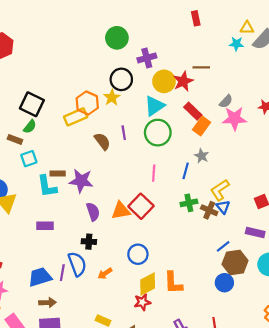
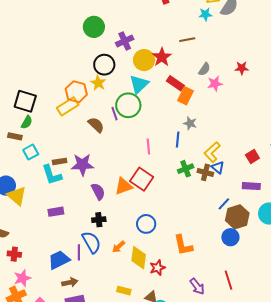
brown line: (201, 67) -> (187, 40), moved
pink star: (234, 118) -> (215, 84), size x0.7
green circle: (158, 133) -> (128, 105), moved
yellow diamond: (148, 284) -> (139, 258), moved, turned -45

